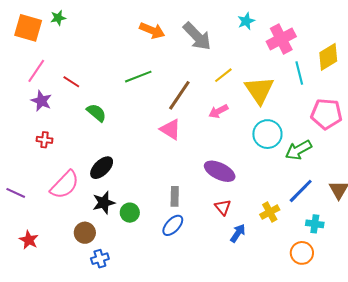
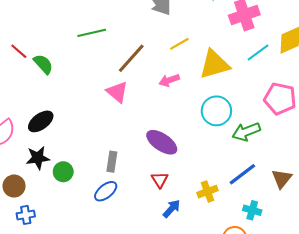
cyan line: (299, 73) -> (258, 53), turned 60
red line: (71, 82) -> (19, 51), moved
yellow triangle: (259, 90) -> (214, 64), turned 40

